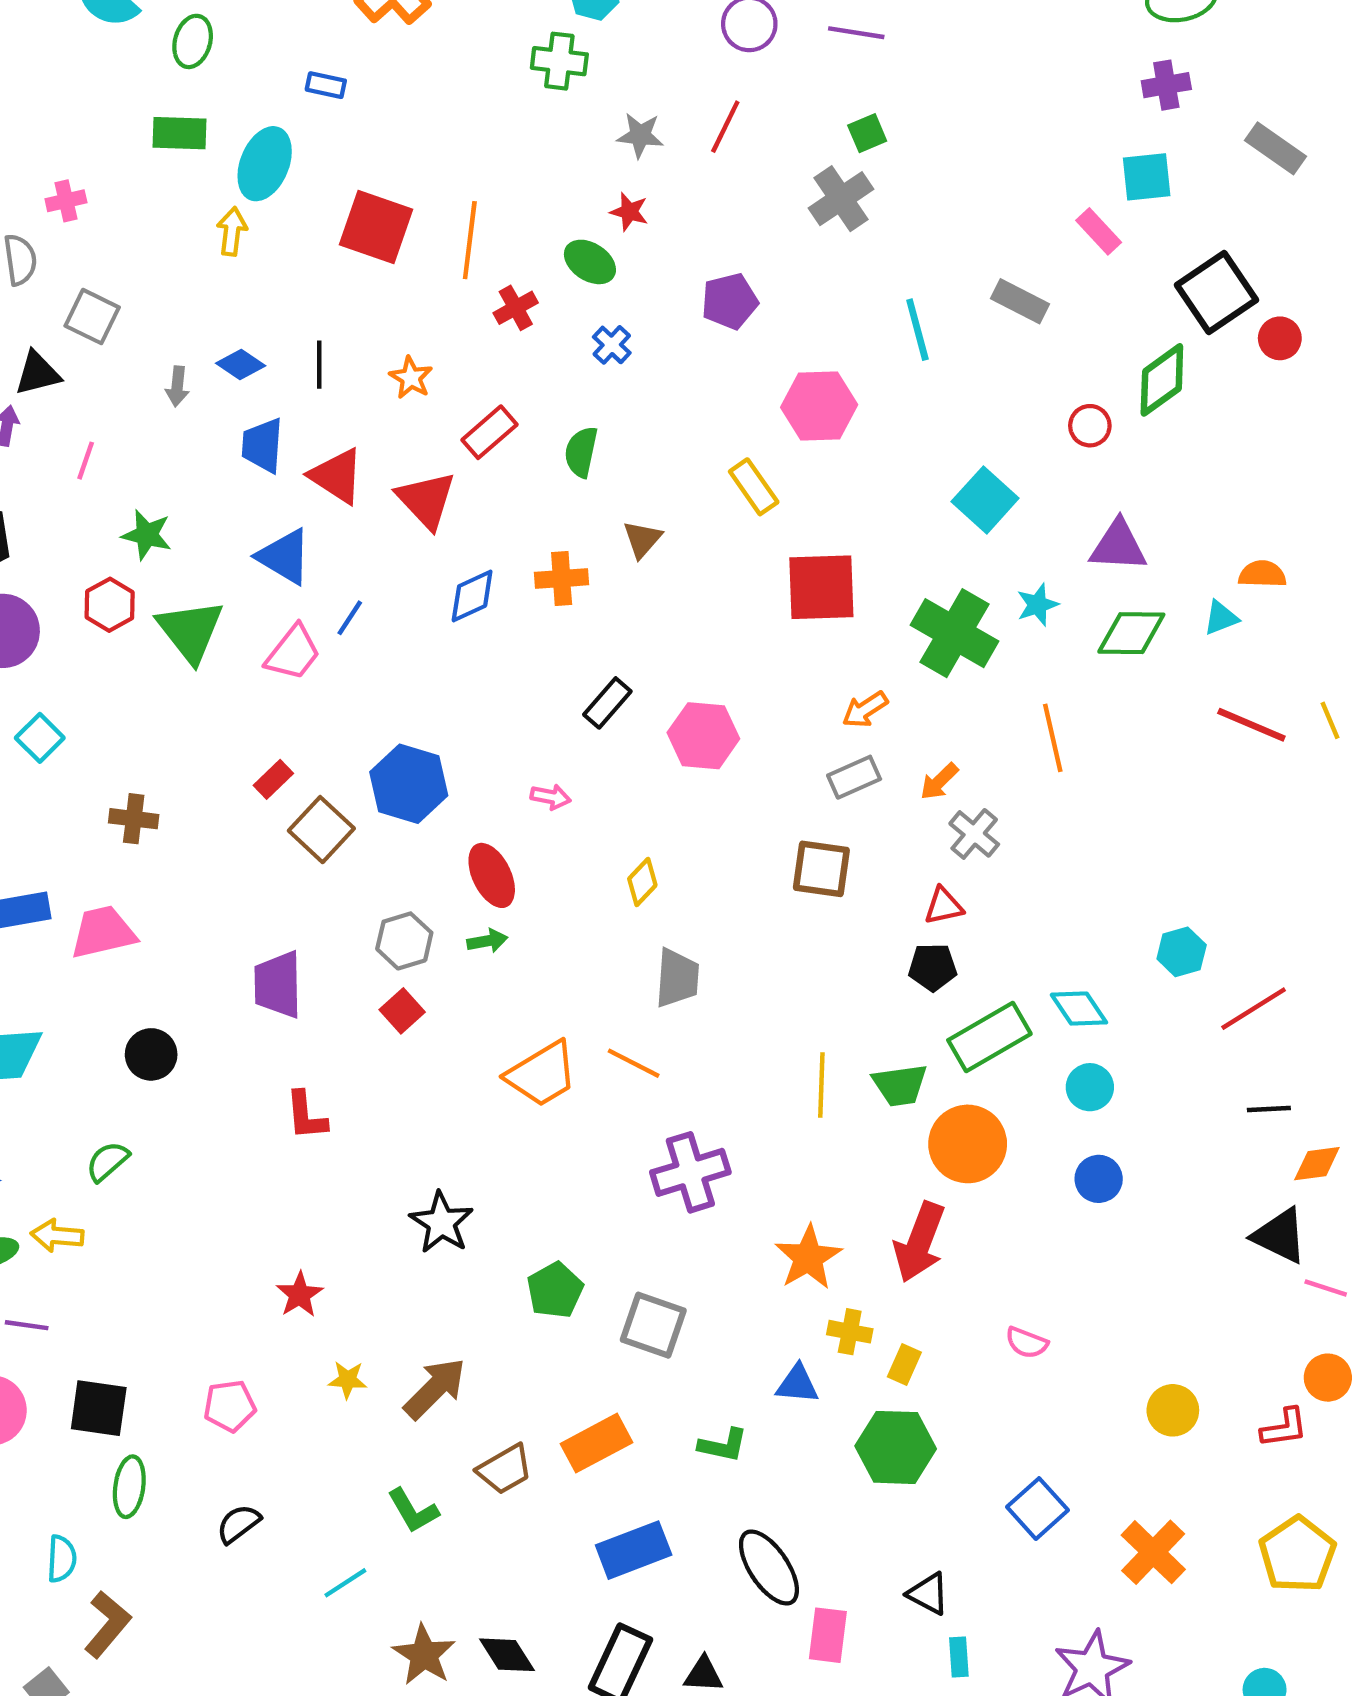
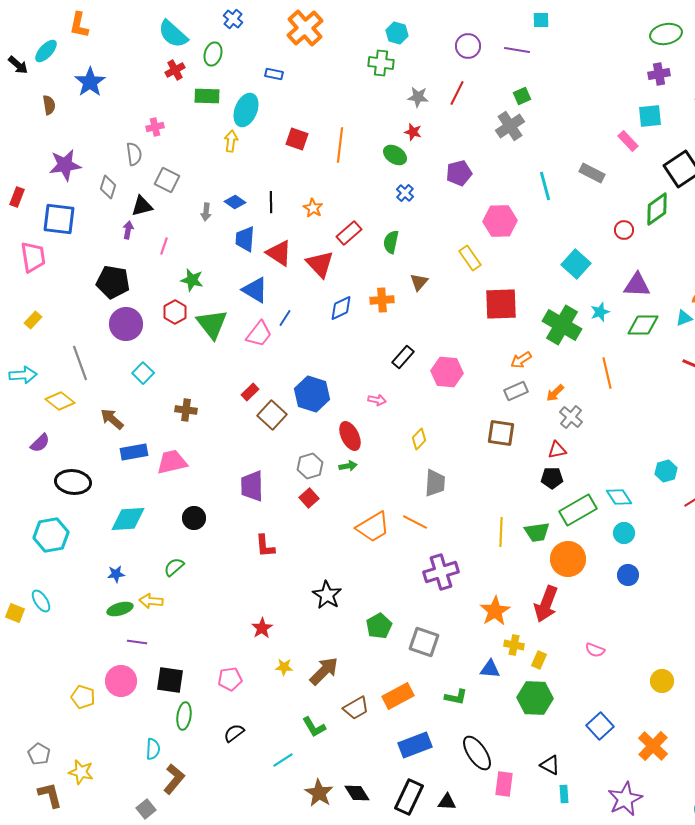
red square: (376, 227) -> (297, 139), size x0.7
red cross: (516, 308) -> (175, 70), moved

